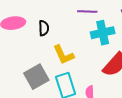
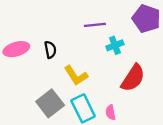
cyan cross: (103, 33) -> (115, 45), size x0.7

